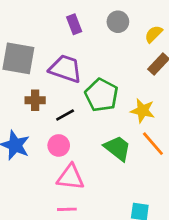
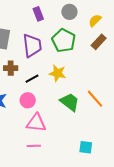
purple trapezoid: (65, 69) -> (32, 46), turned 65
green pentagon: (102, 95) -> (64, 41), moved
yellow star: (143, 111) -> (57, 73), moved

